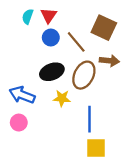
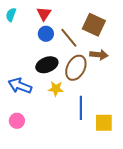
cyan semicircle: (28, 17) -> (11, 15), moved
pink circle: (19, 123) -> (17, 121), moved
yellow square: (96, 148) -> (104, 123), moved

